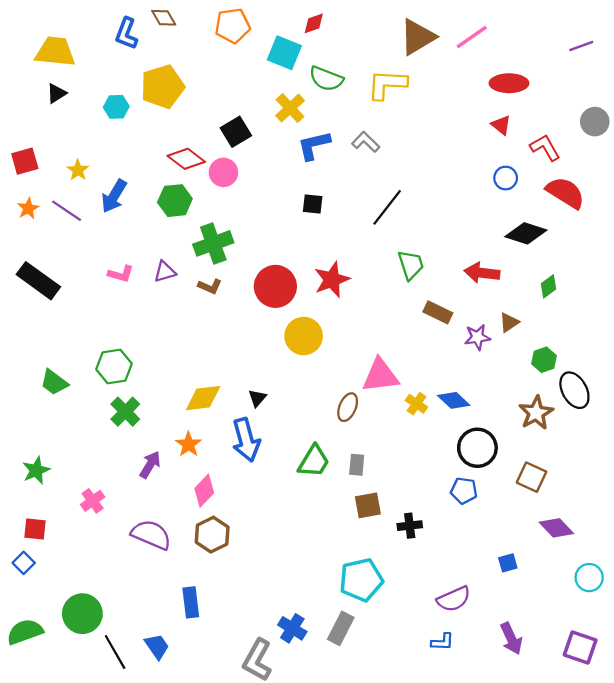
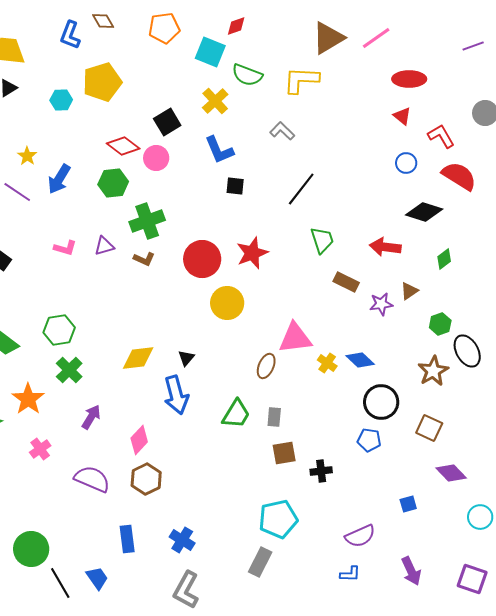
blue L-shape: (314, 145) -> (219, 150), moved, turned -100
orange star: (188, 444) -> (28, 399), moved, size x1.4
blue cross: (292, 628) -> (182, 540), moved

